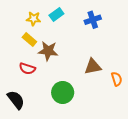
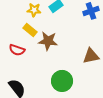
red semicircle: (27, 69) -> (17, 50), moved

